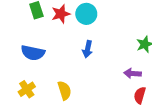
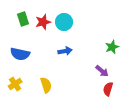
blue arrow: (88, 49) -> (65, 51), turned -112
purple arrow: (133, 73) -> (102, 71), turned -144

